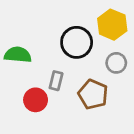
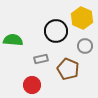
gray rectangle: (56, 81) -> (41, 59), turned 64
red circle: (36, 100) -> (32, 85), moved

